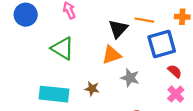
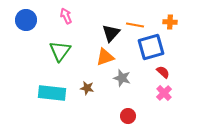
green triangle: (63, 48) -> (60, 51), turned 35

